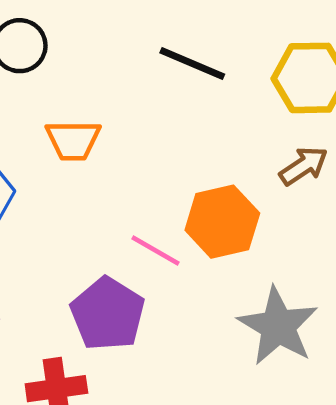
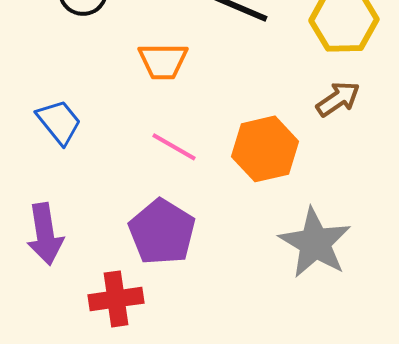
orange trapezoid: (73, 140) -> (163, 61), moved
pink line: (155, 250) -> (174, 147), moved

